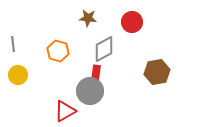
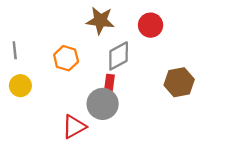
brown star: (88, 18) -> (100, 21), size x1.4

